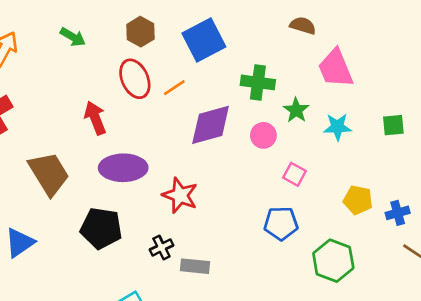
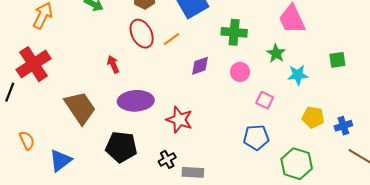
green star: (296, 110) -> (276, 53), moved
red arrow: (95, 118) -> (113, 64), size x0.7
purple diamond: (211, 125) -> (200, 66), size x0.6
cyan star: (337, 127) -> (298, 75), moved

